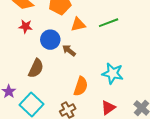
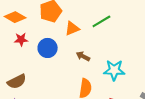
brown arrow: (69, 50) -> (83, 56), moved
brown semicircle: (36, 68) -> (17, 81), moved, turned 48

